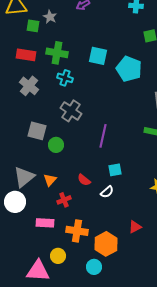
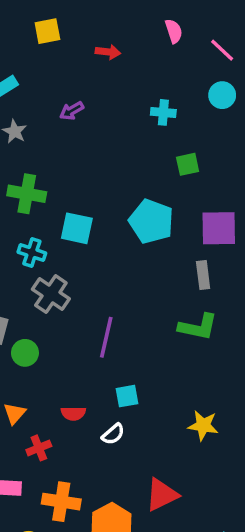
cyan square: (98, 56) -> (77, 228), moved
cyan cross: (65, 78) -> (32, 253), moved
red semicircle: (84, 180) -> (73, 413), turned -40
red triangle: (135, 227) -> (162, 495), size x1.5

